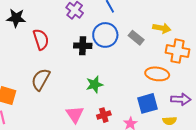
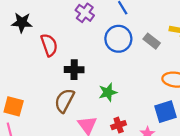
black cross: (83, 46) -> (74, 70), moved
brown semicircle: (41, 79) -> (64, 101), moved

